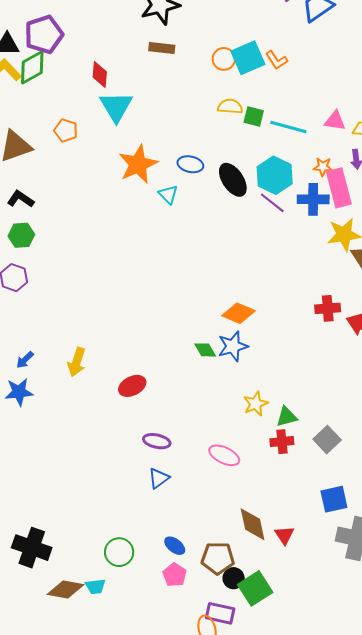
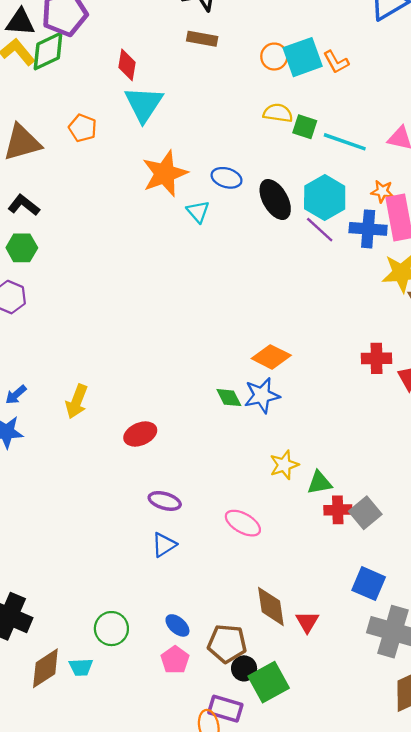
red cross: (282, 442) -> (338, 510), moved
blue square: (334, 499) -> (369, 584), turned 32
brown diamond: (66, 590) -> (45, 668), turned -48

